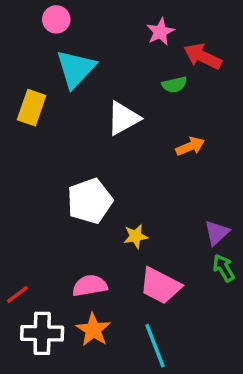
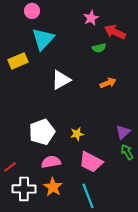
yellow rectangle: (32, 108) -> (18, 61), turned 48
white triangle: (123, 118) -> (61, 80), moved
white pentagon: (90, 201) -> (42, 132), moved

